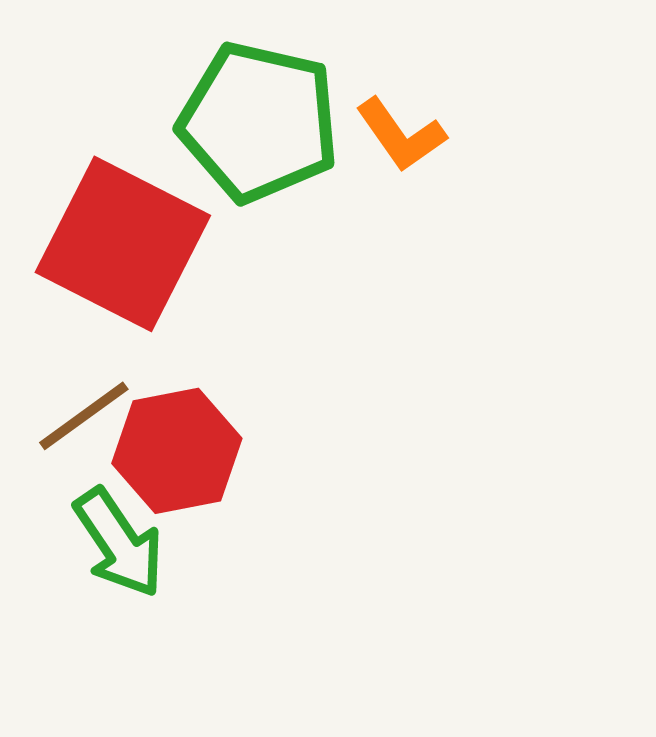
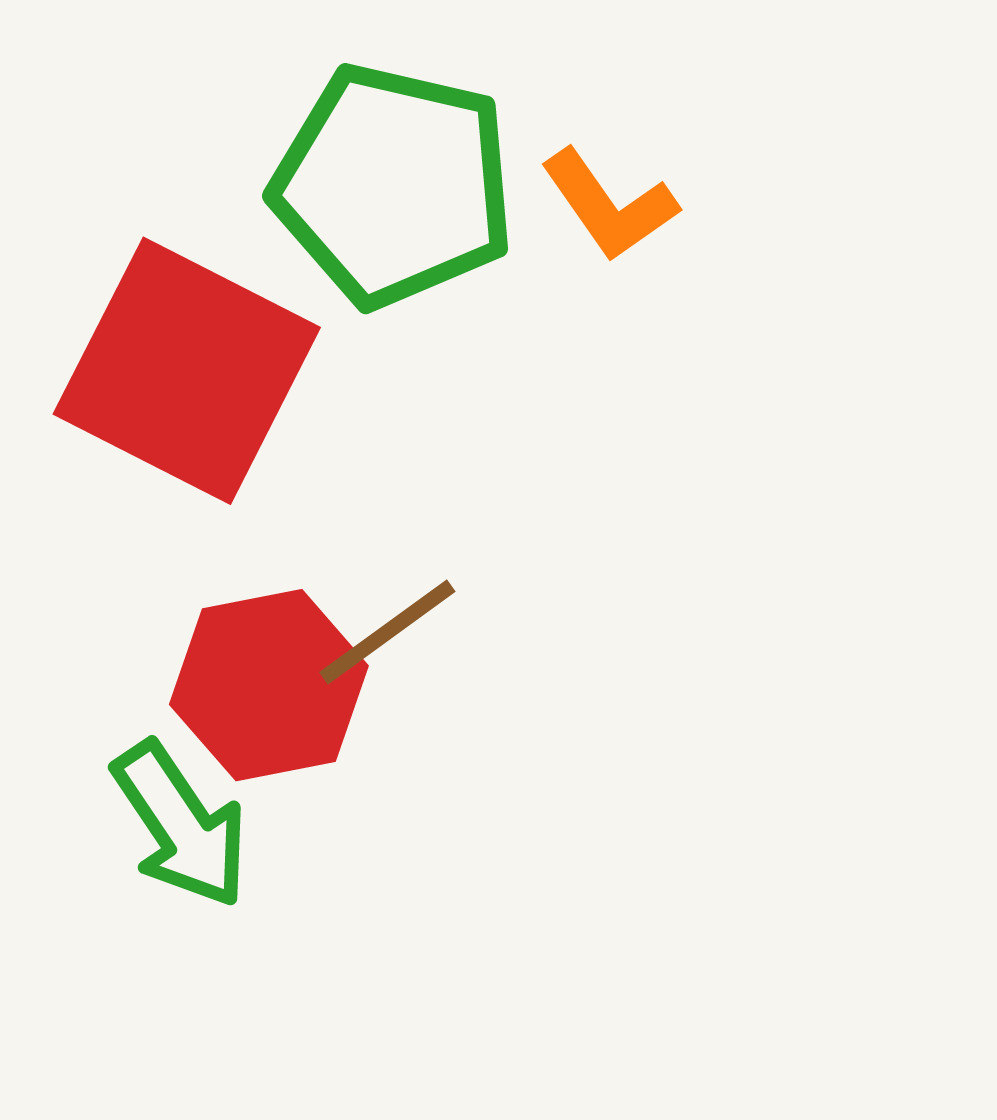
brown line: (84, 416) -> (387, 632), moved

